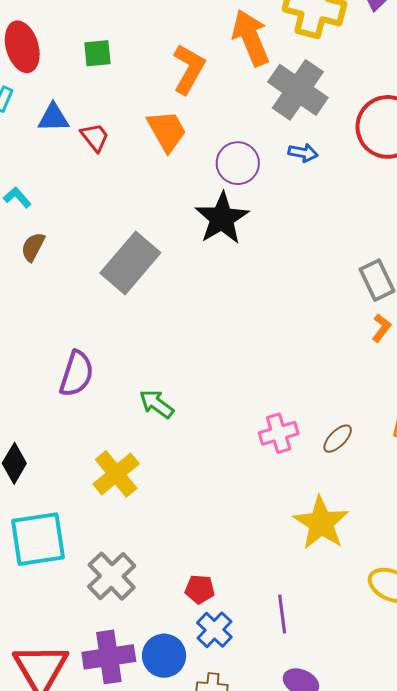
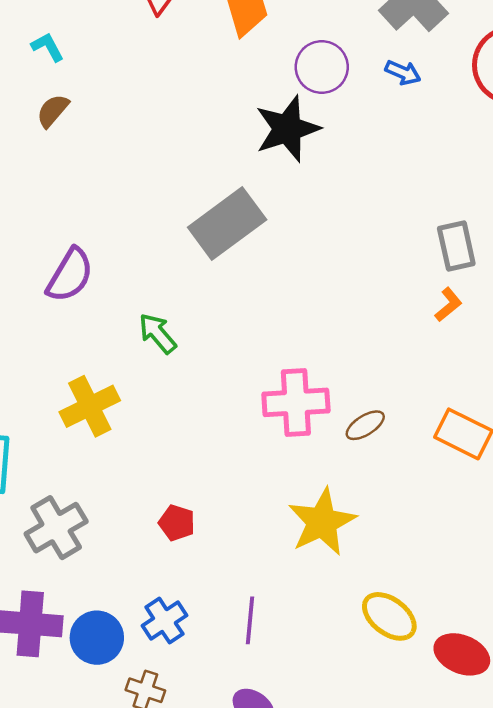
gray rectangle: (130, 263) -> (227, 224), moved
pink cross: (279, 433) -> (296, 402), size x1.4
red pentagon: (200, 589) -> (177, 523), moved

